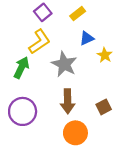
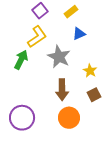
yellow star: (105, 55) -> (90, 71), moved
purple circle: (23, 111) -> (22, 118), moved

